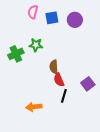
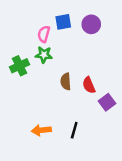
pink semicircle: (33, 12) -> (44, 34), moved
red semicircle: (59, 80) -> (89, 85), moved
black line: (64, 96) -> (74, 130), moved

